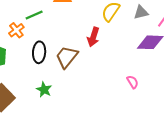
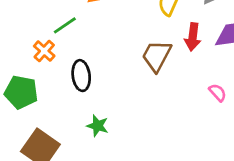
red arrow: (93, 37) -> (193, 37), moved
brown trapezoid: (67, 57) -> (157, 56), moved

